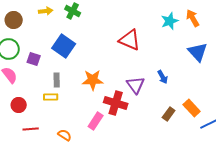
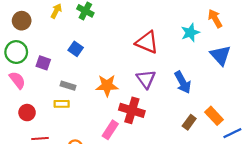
yellow arrow: (46, 11) -> (56, 11), turned -56
cyan star: (170, 21) -> (190, 33), moved
blue square: (64, 46) -> (76, 49), size x0.6
blue arrow: (163, 77) -> (183, 82), size x1.5
gray rectangle: (57, 80) -> (68, 86), turned -72
purple triangle: (136, 85) -> (146, 79), moved

